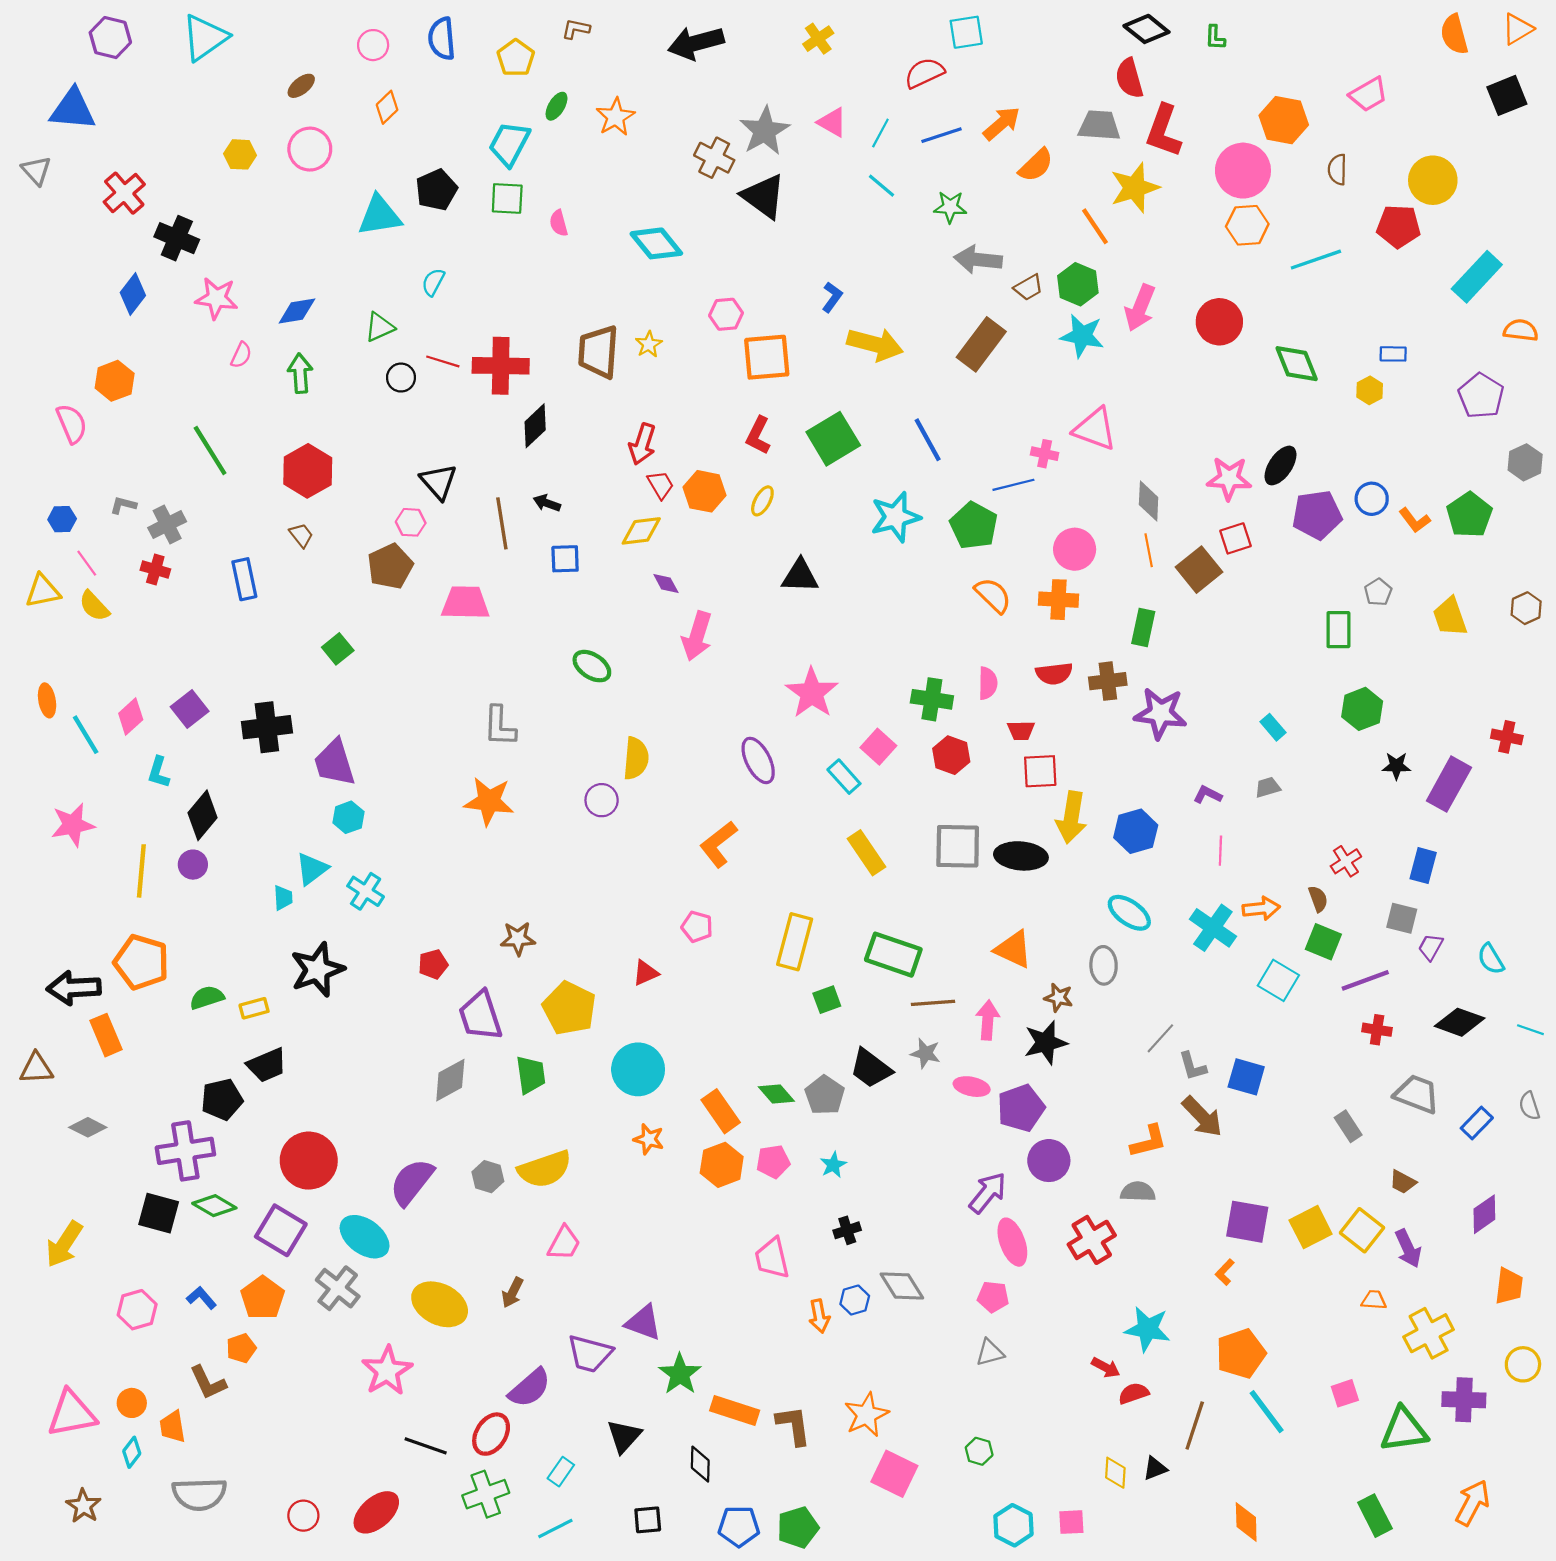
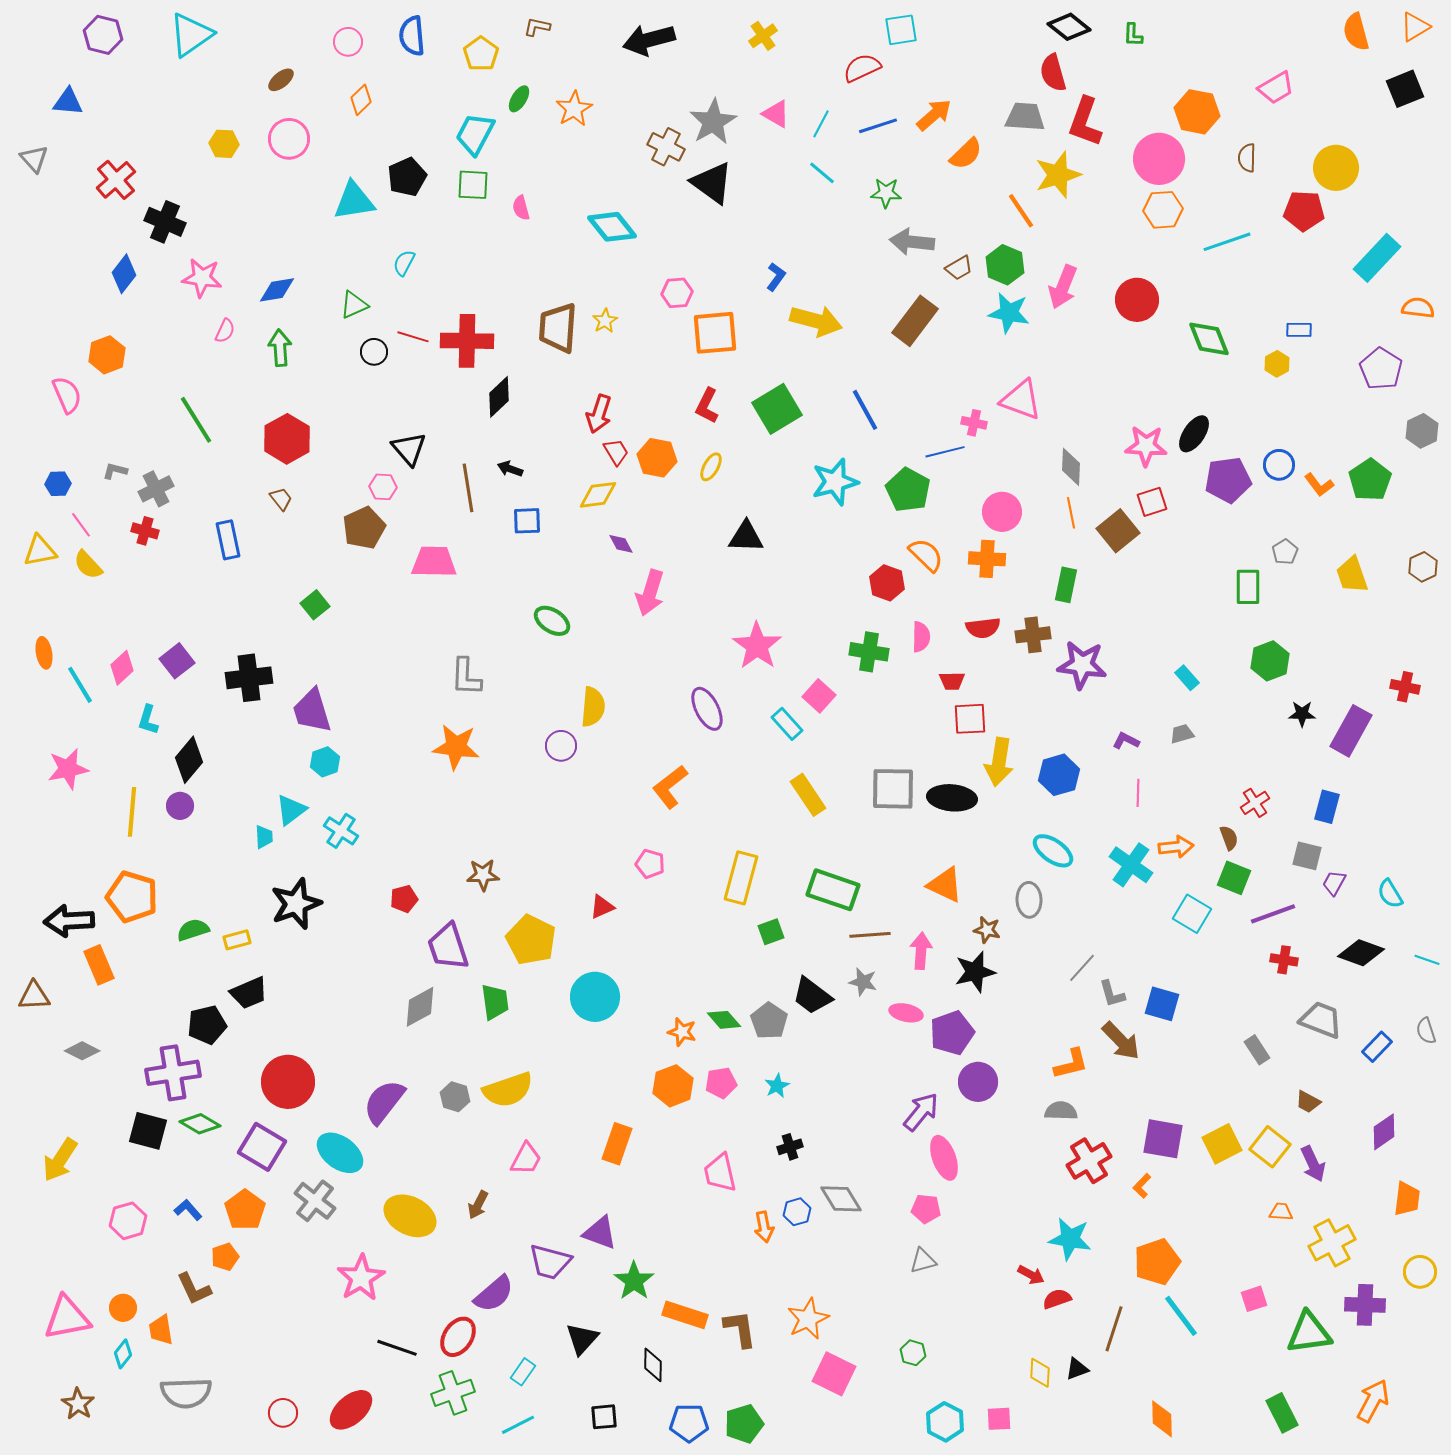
blue triangle: (73, 109) -> (68, 102), size x0.7
red hexagon: (951, 755) -> (887, 583), moved
orange rectangle: (721, 1111) -> (617, 1144), moved, turned 54
orange star: (649, 1139) -> (682, 1032), moved
red cross: (1092, 1240) -> (1089, 1161), moved

